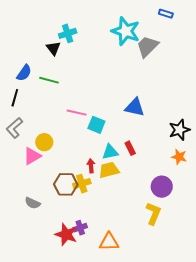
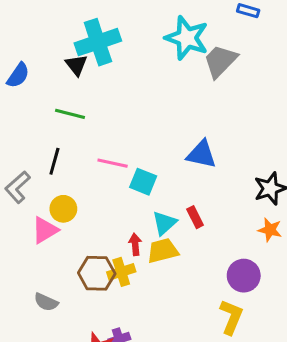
cyan cross: (68, 33) -> (98, 42), size x1.6
blue semicircle: (24, 73) -> (18, 75), moved
black line: (15, 98) -> (54, 161), moved
cyan triangle: (110, 152) -> (164, 223), turned -30

